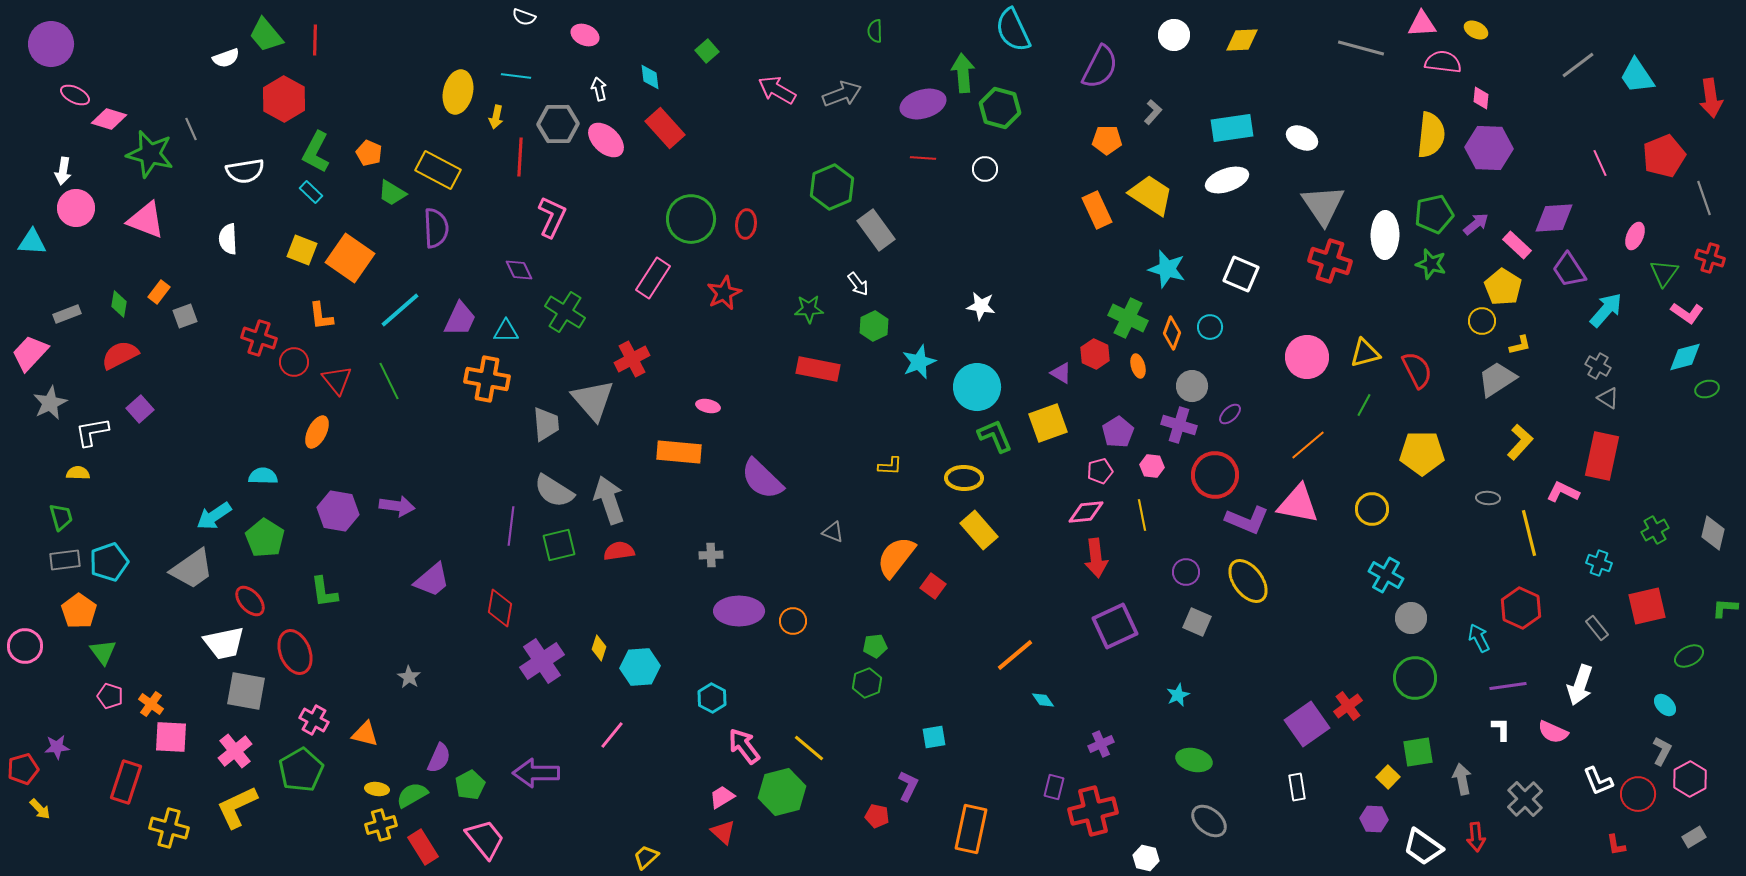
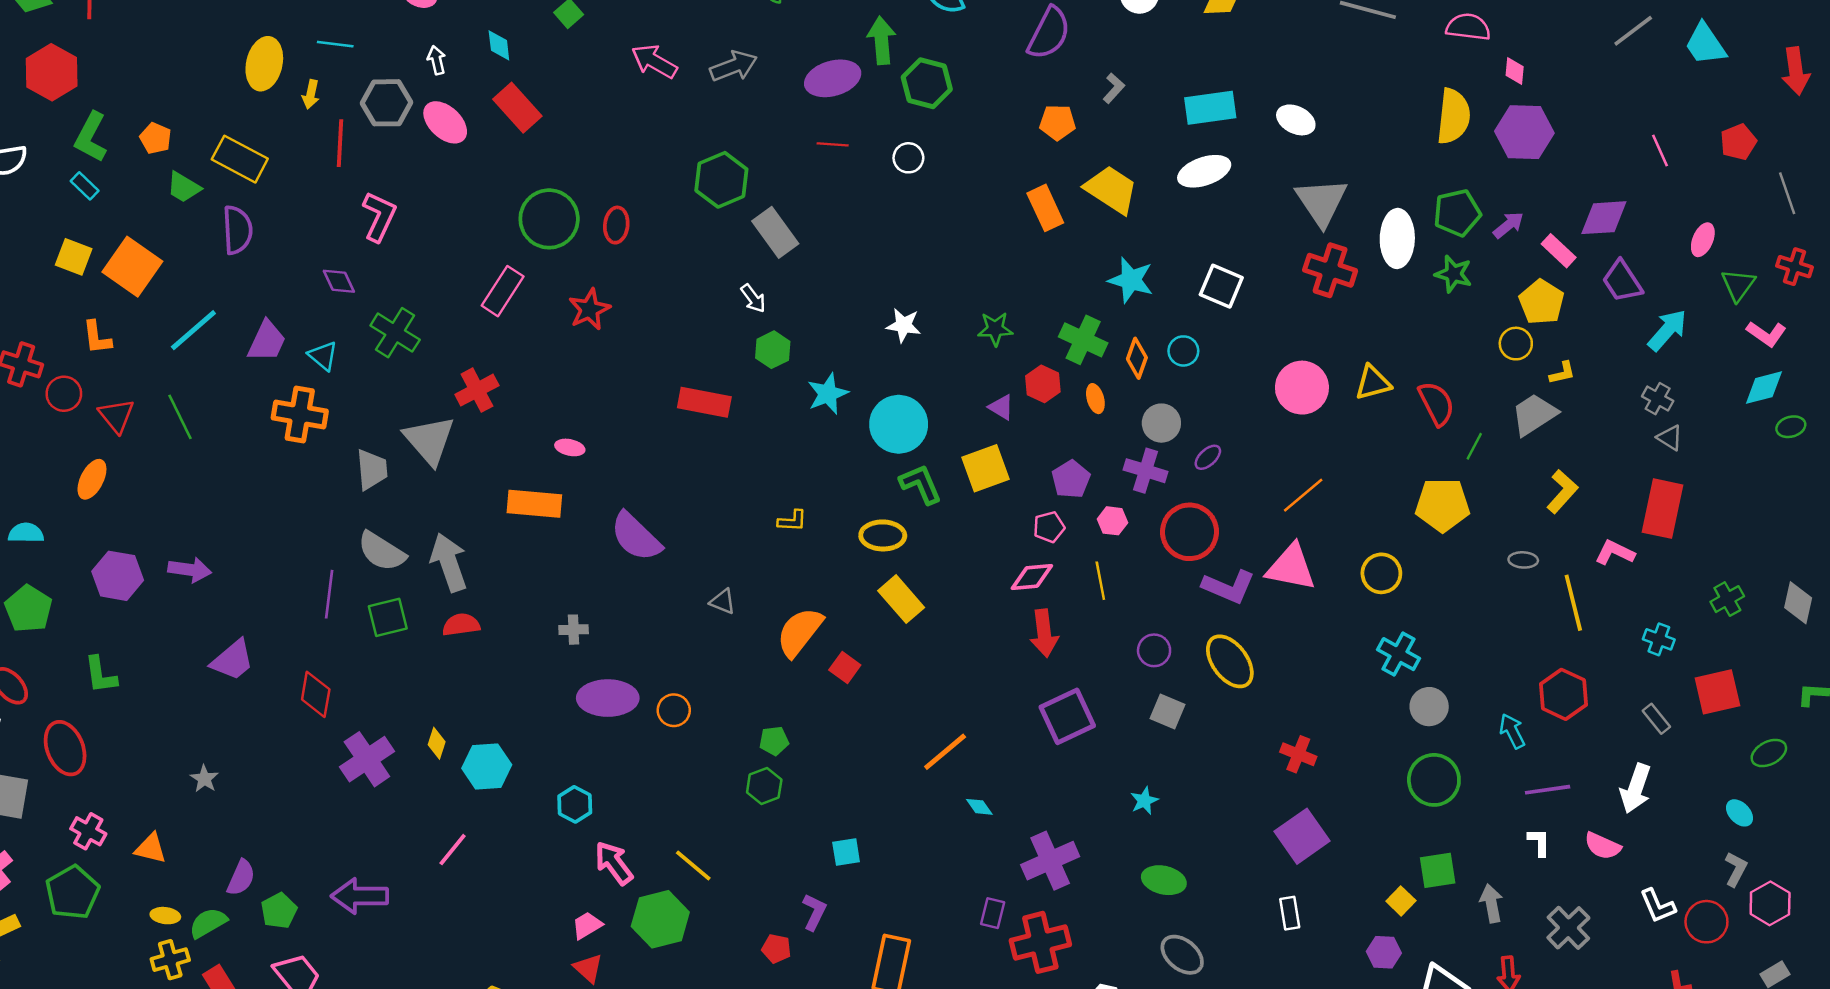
red pentagon: (1664, 156) -> (1738, 142), size x0.7
green star: (809, 309) -> (995, 329), moved
cyan triangle: (506, 331) -> (323, 356), turned 40
green line: (1364, 405) -> (1474, 446), moved
red cross: (1348, 706) -> (1298, 754), moved, turned -32
purple cross: (1101, 744) -> (1050, 861), size x1.8

